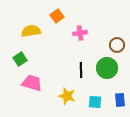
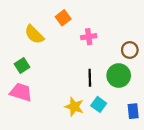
yellow semicircle: (31, 31) -> (34, 34), turned -126
pink trapezoid: (32, 83) -> (21, 92), moved
cyan square: (95, 102) -> (99, 104), moved, turned 32

